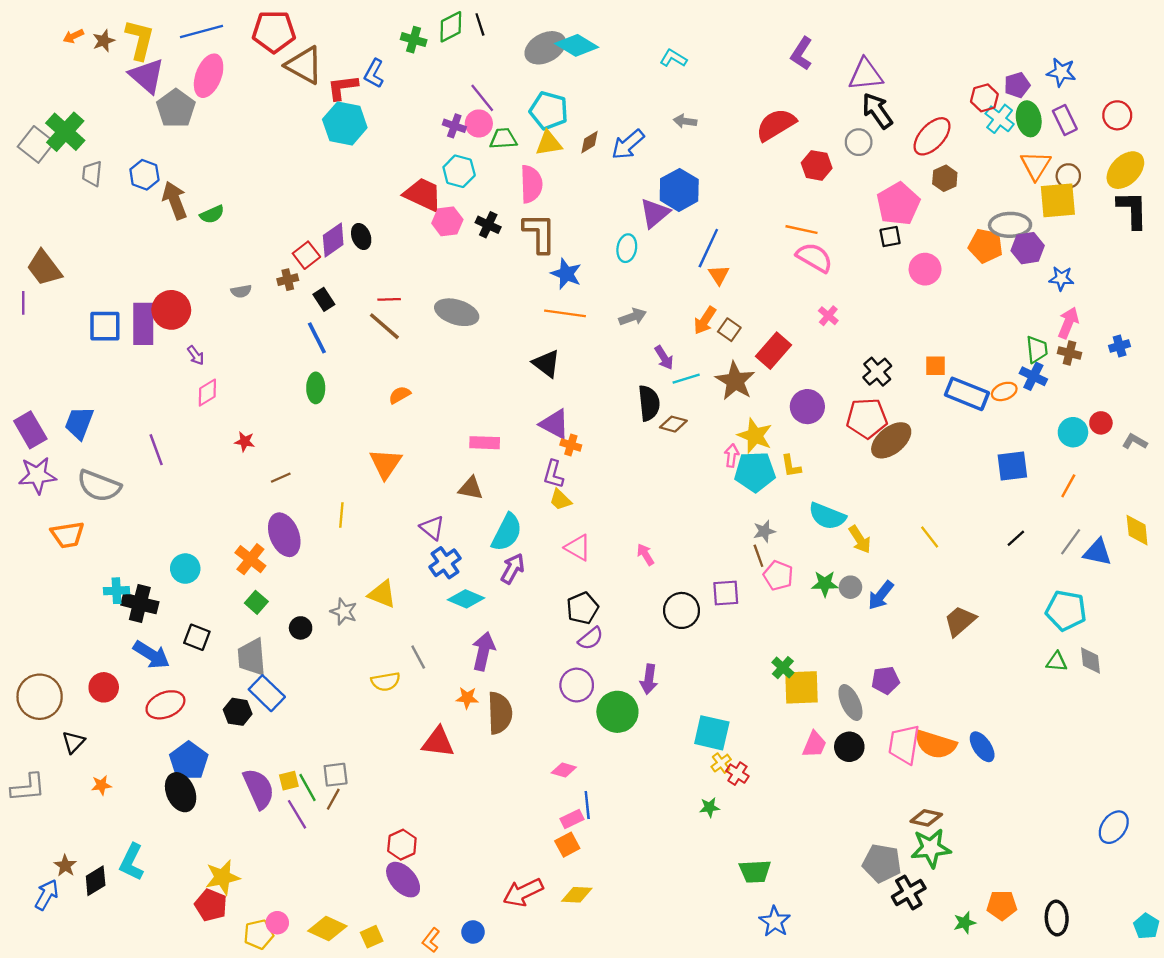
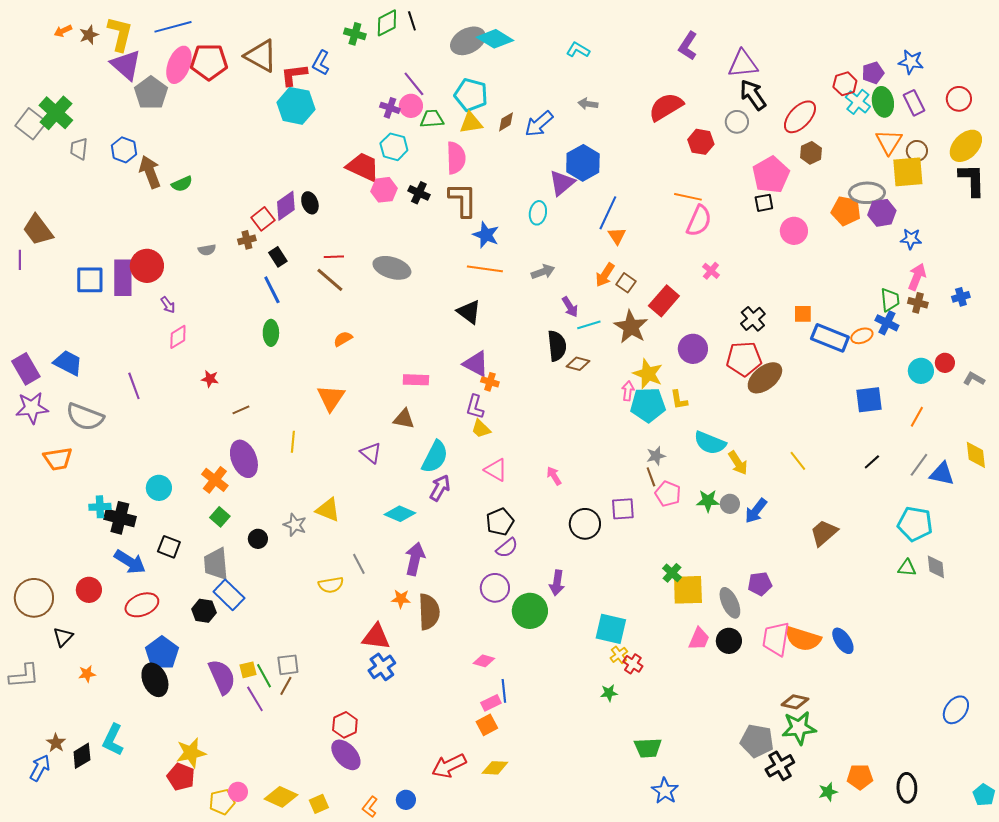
red pentagon: (274, 31) -> (209, 62), moved
pink semicircle: (814, 257) -> (699, 221), turned 84
blue trapezoid: (79, 423) -> (68, 363), turned 96
blue cross: (445, 563) -> (382, 667), moved

